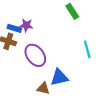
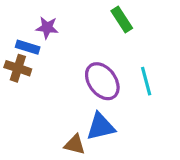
purple star: (26, 25) -> (47, 28), moved
purple ellipse: (35, 55) -> (102, 81), moved

